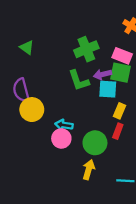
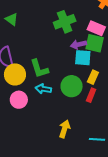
green L-shape: (79, 80) -> (39, 69), moved
pink circle: (61, 138) -> (19, 100), moved
green circle: (95, 143) -> (72, 86), moved

